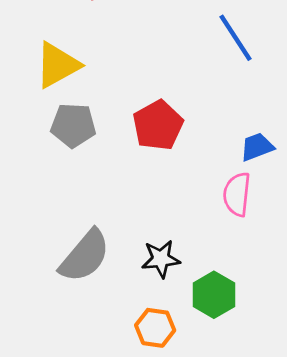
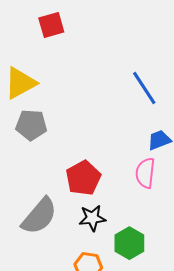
blue line: (235, 38) -> (144, 88), moved
red pentagon: (158, 125) -> (83, 178), moved

